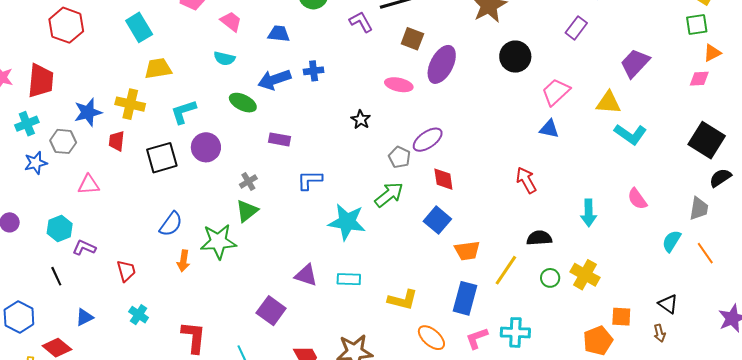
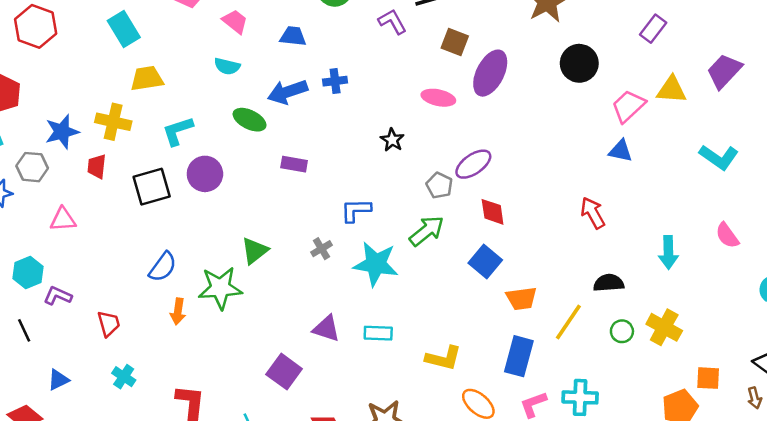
yellow triangle: (608, 103) -> (672, 90), moved
blue L-shape: (310, 180) -> (356, 210), moved
gray cross: (248, 181) -> (321, 249), moved

